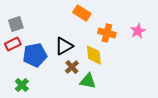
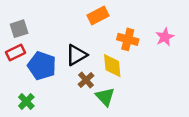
orange rectangle: (82, 13) -> (98, 16), turned -60
blue pentagon: (35, 55) -> (42, 66), turned 30
green triangle: (88, 81) -> (105, 97), turned 36

